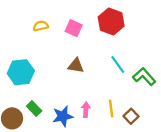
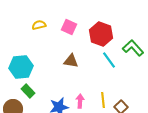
red hexagon: (111, 22) -> (101, 34), moved
green L-shape: (144, 77) -> (133, 48), moved
green rectangle: (34, 109) -> (28, 91), moved

